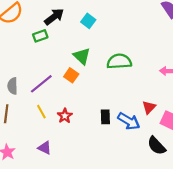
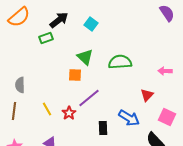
orange square: (71, 75) -> (75, 75), turned -32
purple line: (41, 84) -> (89, 98), moved
red triangle: (149, 107) -> (147, 95), moved
black rectangle: (105, 117) -> (103, 128), moved

